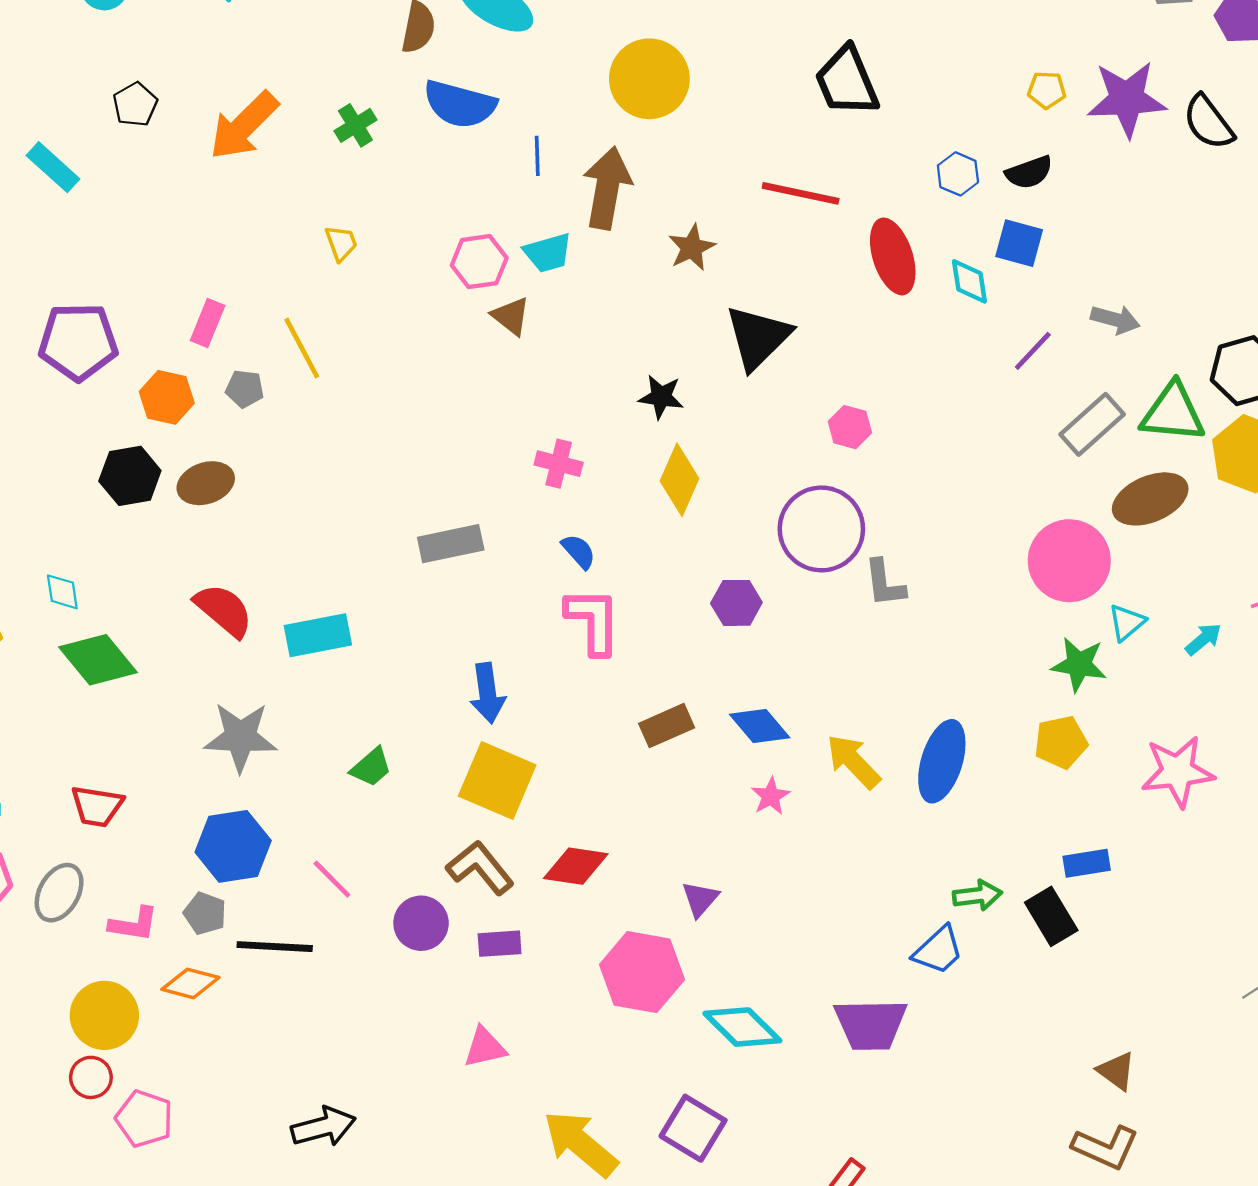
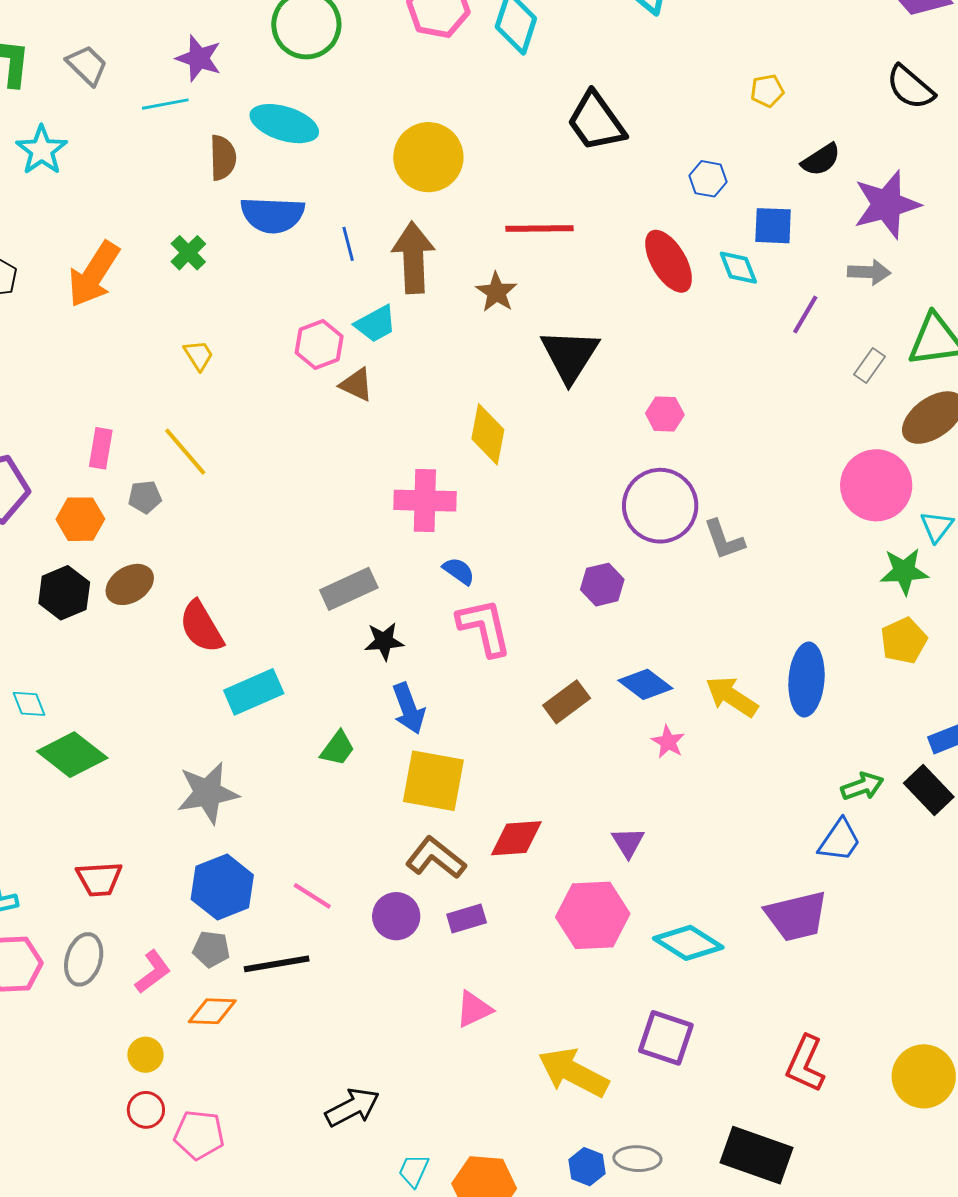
purple star: (1127, 99) -> (887, 205), moved
black semicircle: (1029, 172) -> (821, 160), moved
red line: (801, 193) -> (539, 228), moved
black star: (661, 397) -> (384, 641), moved
gray rectangle: (1092, 424) -> (870, 365), size x0.6
pink cross: (559, 464) -> (425, 501), size x1.5
yellow diamond: (680, 480) -> (488, 434), moved
red semicircle: (224, 610) -> (201, 627), moved, turned -148
green trapezoid: (371, 767) -> (338, 748), moved
pink L-shape: (134, 924) -> (153, 972), turned -33
yellow circle: (104, 1015) -> (145, 1055), size x0.6

